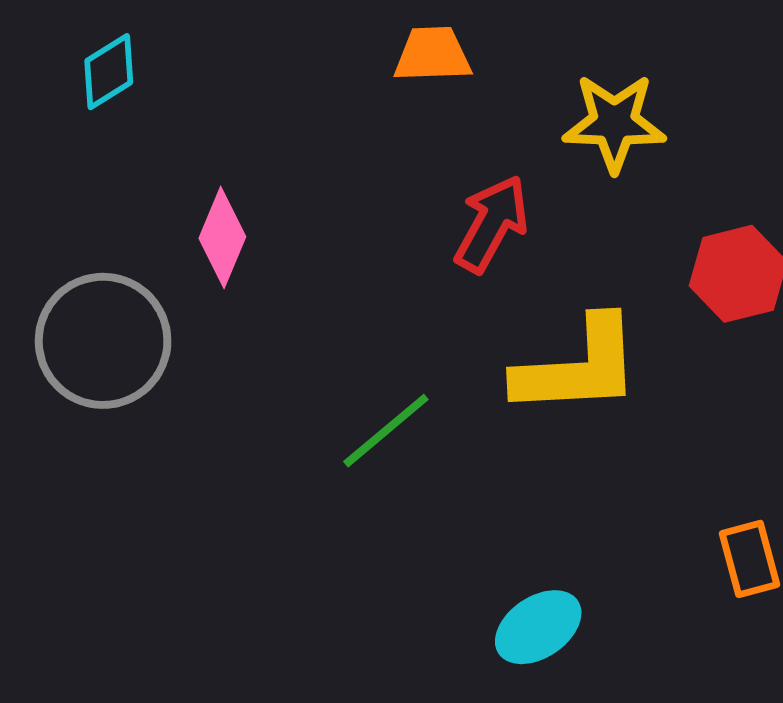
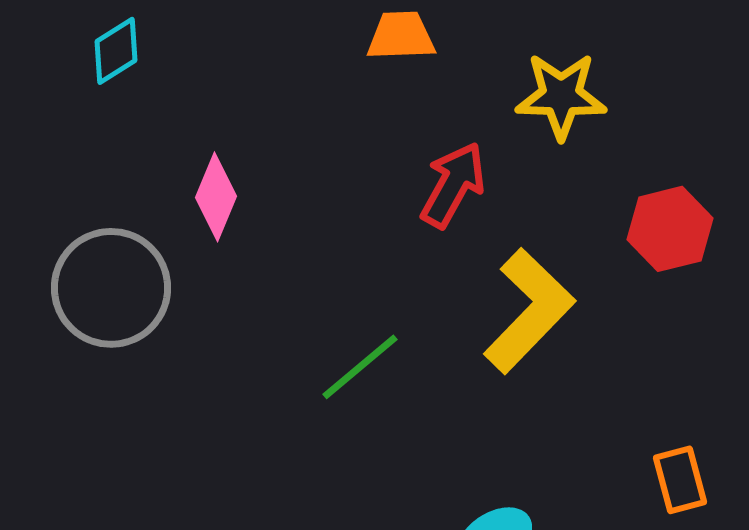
yellow L-shape: (578, 367) -> (529, 311), turned -43

